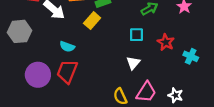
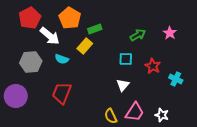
gray hexagon: (19, 31) -> (31, 62), moved
cyan semicircle: (67, 47) -> (62, 59), moved
purple circle: (38, 75) -> (16, 96), moved

